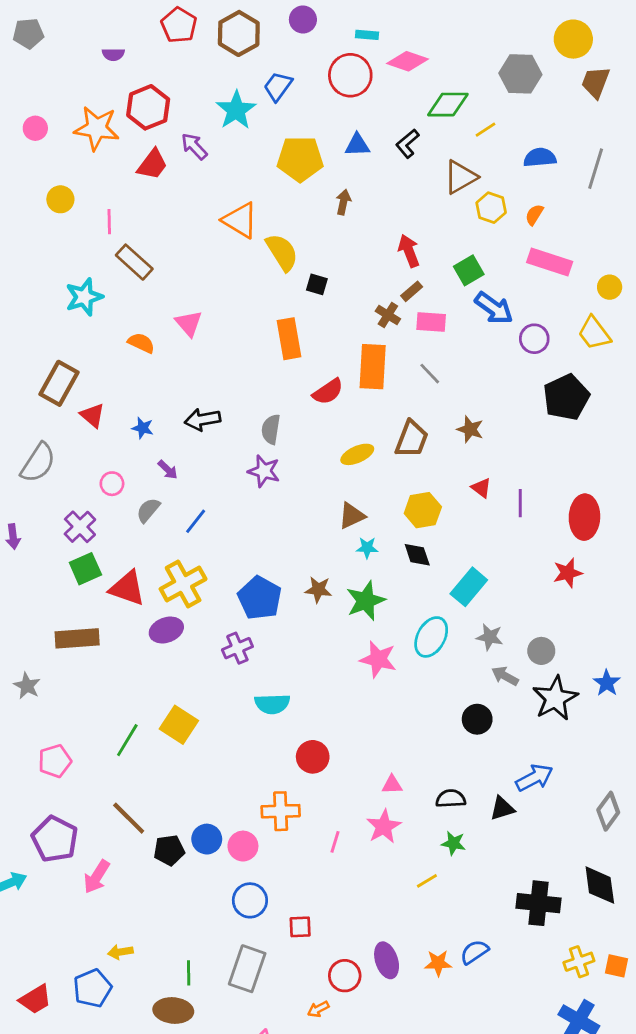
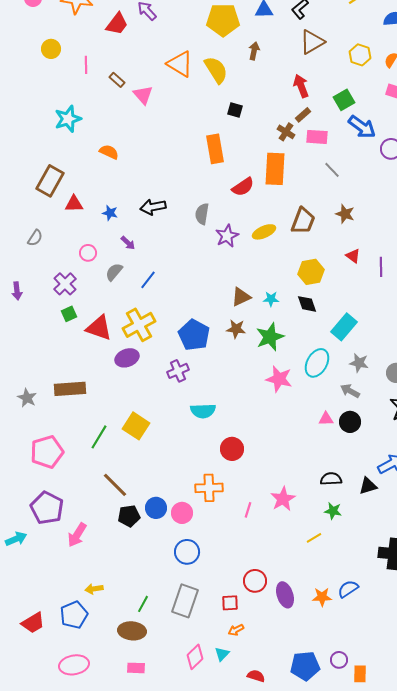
brown triangle: (460, 177) -> (312, 42), moved
yellow semicircle: (282, 252) -> (216, 70), moved
brown rectangle: (134, 262) -> (117, 80), moved, size x0.6
pink triangle: (189, 323) -> (143, 95), moved
gray line: (430, 374) -> (332, 170), moved
red triangle: (92, 415) -> (74, 204), turned -42
gray semicircle: (38, 463) -> (35, 238), size x0.6
purple star: (264, 471) -> (227, 236), moved, turned 30
brown triangle: (352, 516) -> (241, 297), moved
green square: (85, 569) -> (69, 314), size x0.7
brown rectangle: (77, 638) -> (70, 389), moved
gray arrow: (505, 676) -> (350, 391), moved
pink pentagon: (55, 761) -> (47, 452), size x1.4
pink triangle: (392, 785) -> (326, 419), moved
brown line: (129, 818) -> (115, 485), moved
red square: (300, 927) -> (230, 603), moved
green line: (189, 973) -> (143, 604), turned 30
red circle: (345, 976) -> (255, 581), moved

